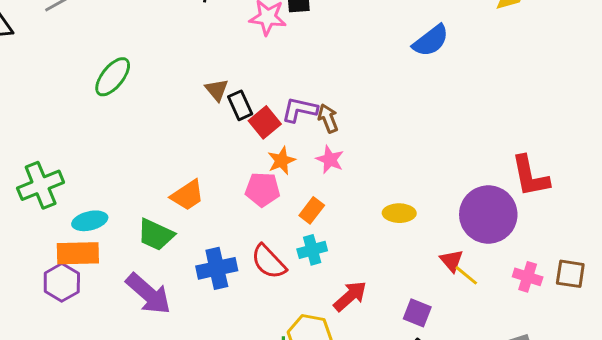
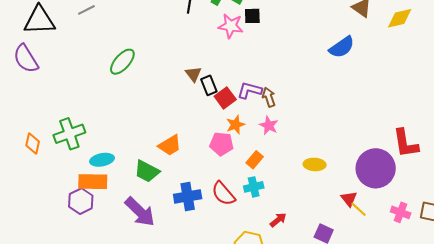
red arrow: (350, 296) -> (278, 220), size x0.7

